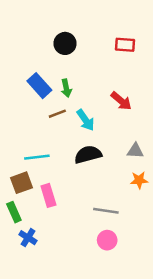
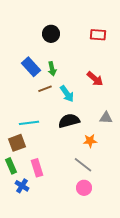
orange star: (139, 180) -> (90, 141), moved
pink rectangle: (48, 195) -> (37, 168), moved
gray line: (106, 211) -> (83, 165), turned 30

